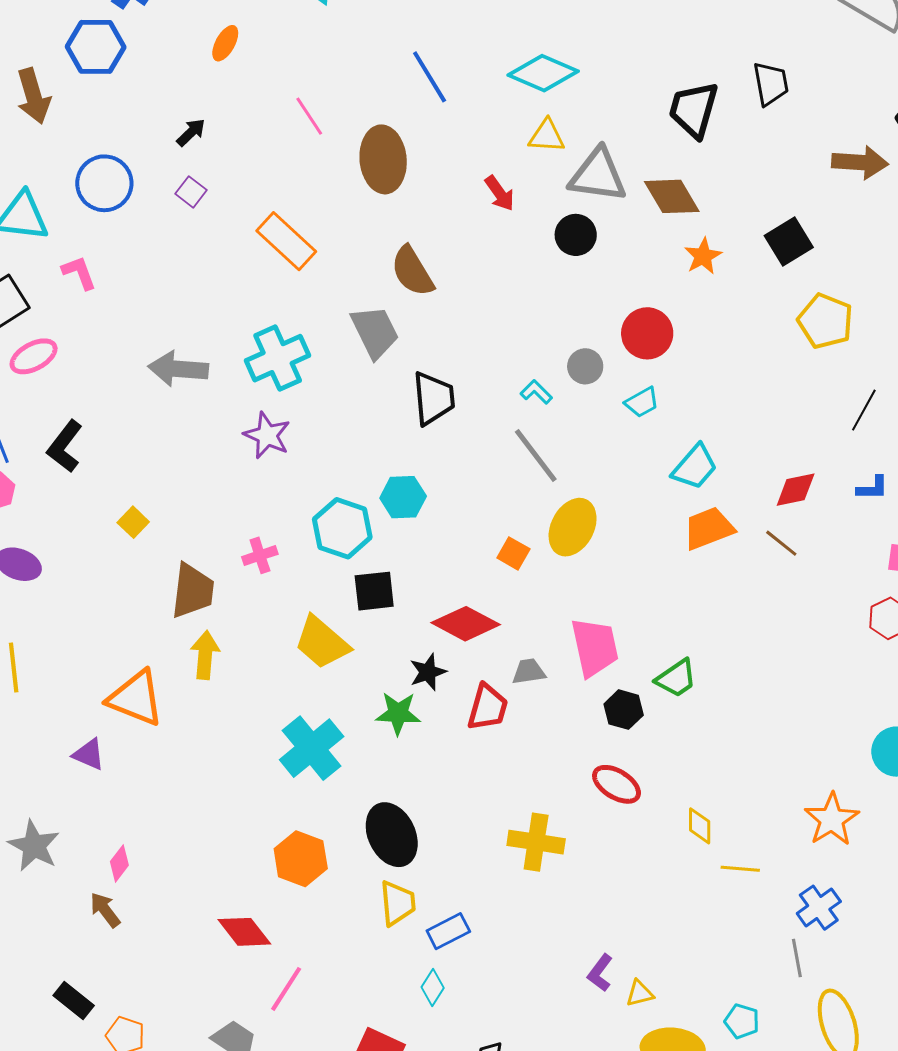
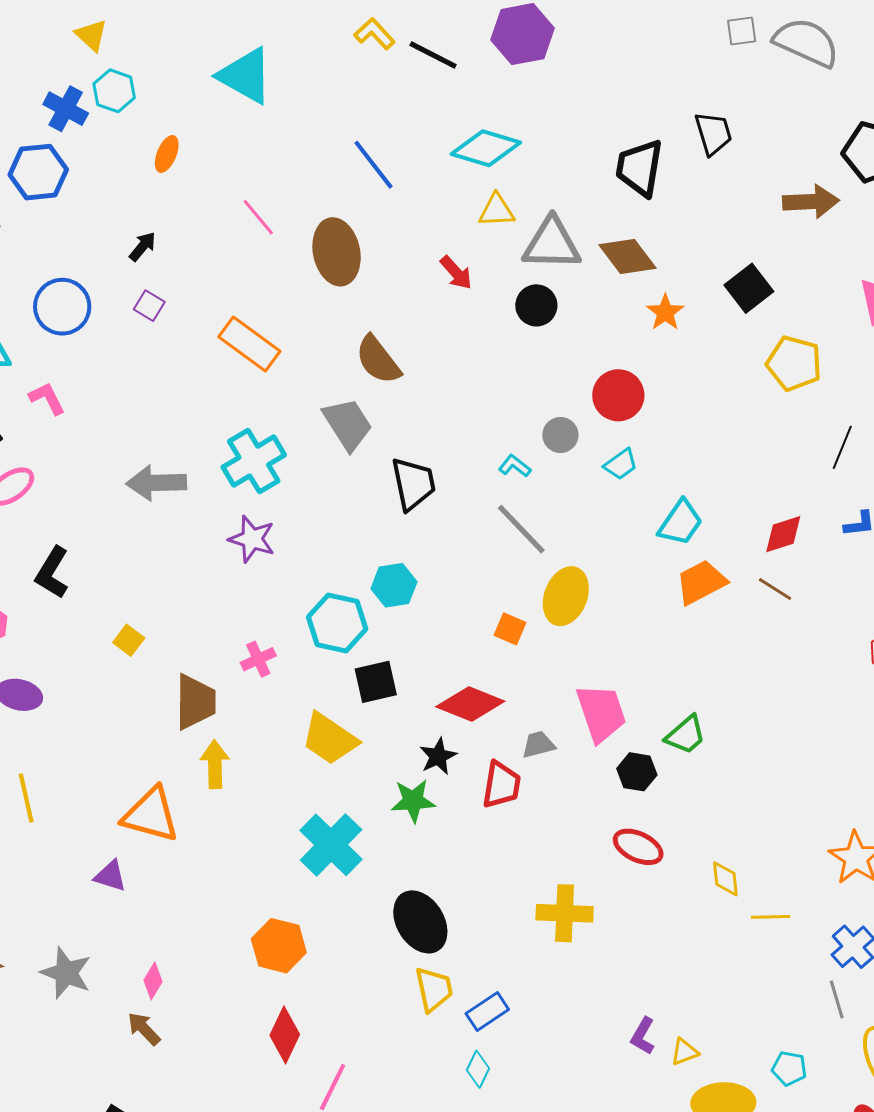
orange hexagon: (301, 859) -> (279, 946), moved
red diamond: (244, 932) -> (285, 1035), turned 70

